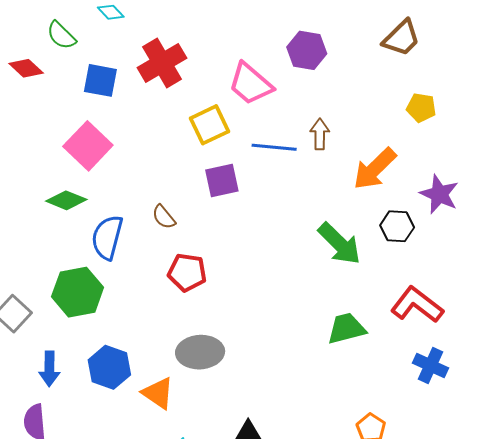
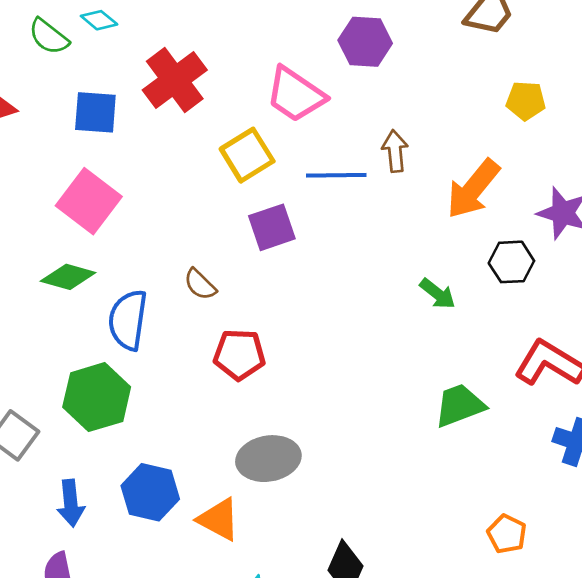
green semicircle: (61, 35) -> (49, 37), moved
green arrow: (339, 244) -> (437, 294), size x0.6

